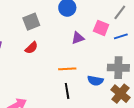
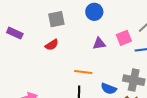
pink square: (101, 28) -> (124, 38), turned 35

